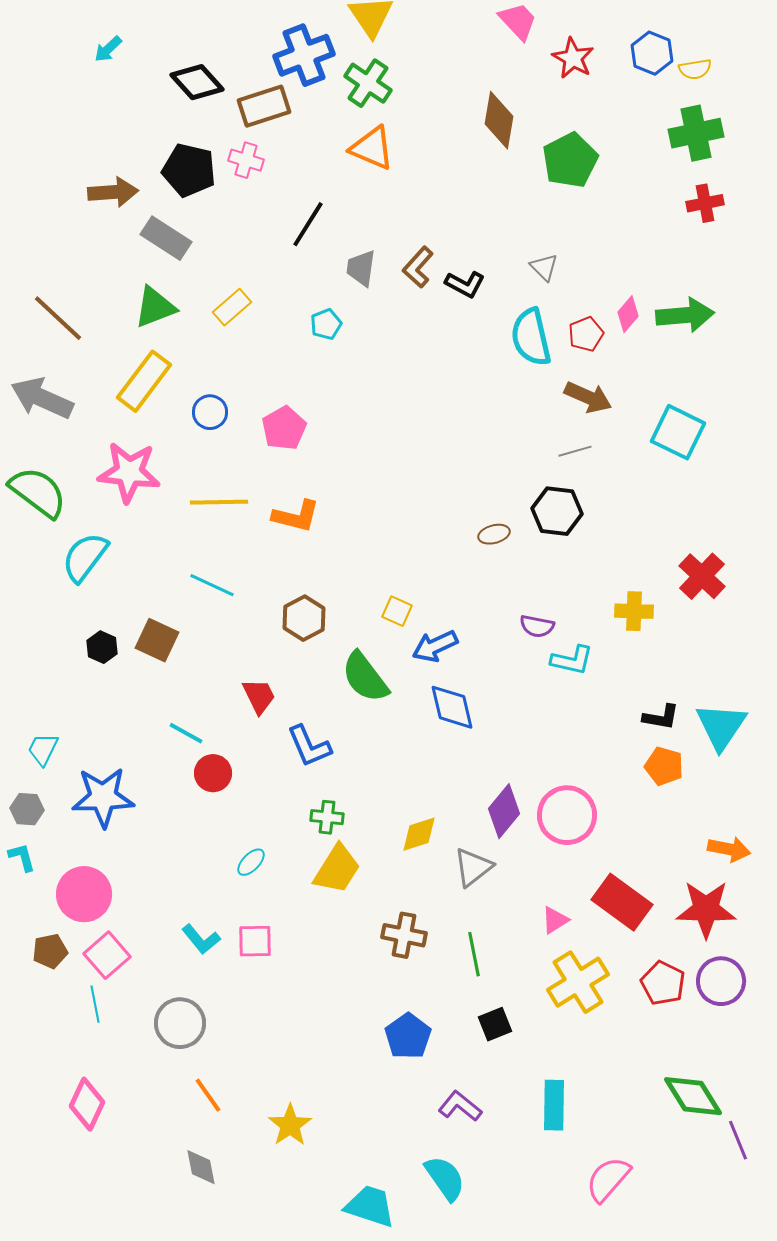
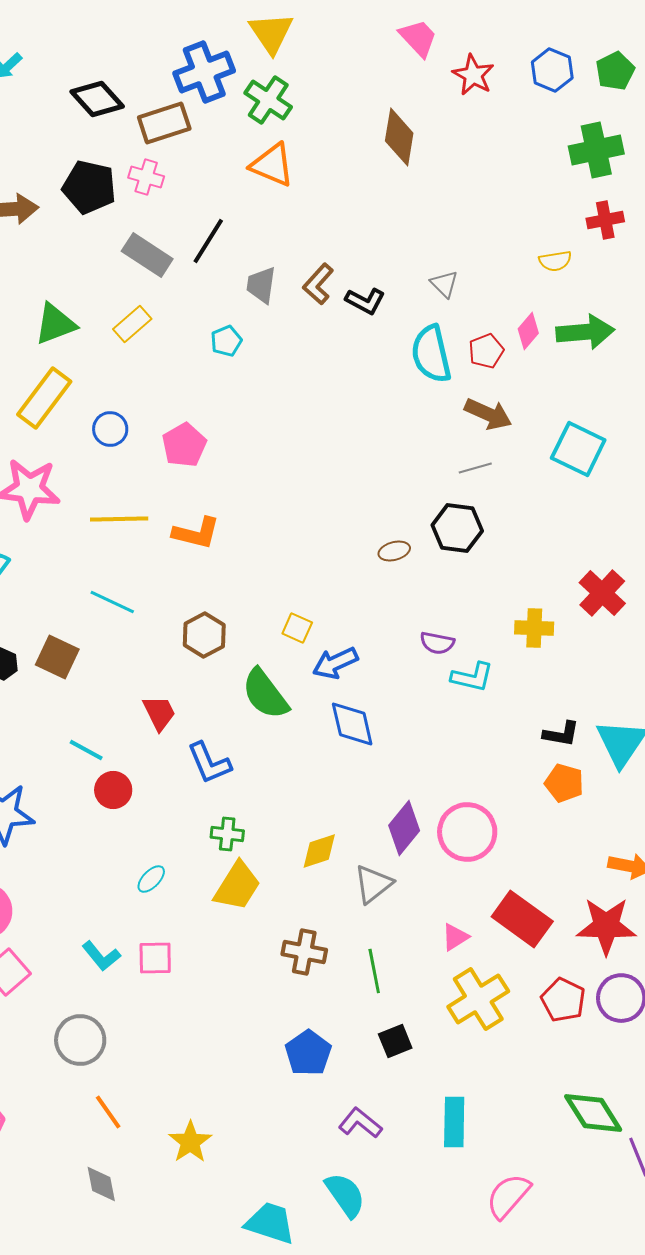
yellow semicircle: (695, 69) -> (555, 261), moved
green pentagon: (570, 160) -> (615, 71), moved, size x0.7
gray rectangle: (166, 238) -> (147, 255), moved

